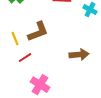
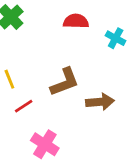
brown L-shape: (38, 32) -> (65, 82), moved

